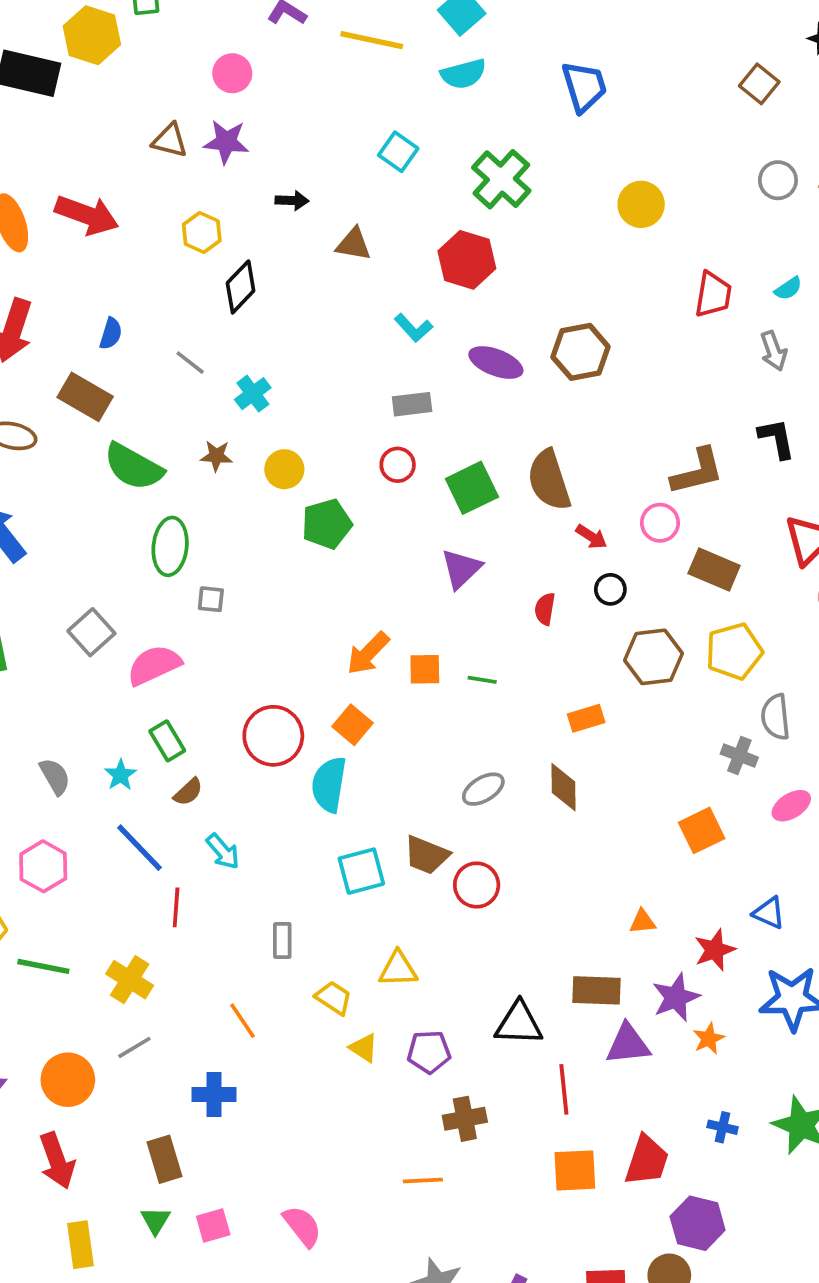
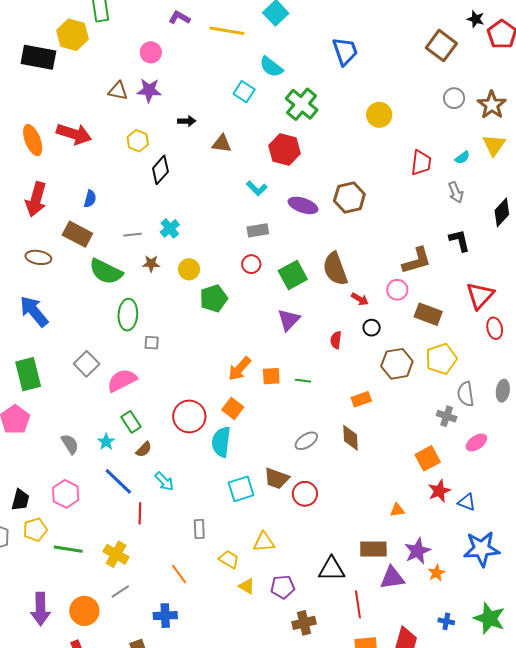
cyan semicircle: (463, 74) -> (271, 67), moved, turned 55
brown square: (759, 84) -> (441, 46), size x1.4
gray line: (190, 363) -> (132, 235), moved, turned -42
red star: (715, 950) -> (439, 491), moved

